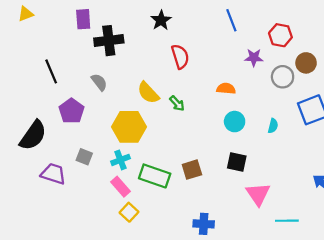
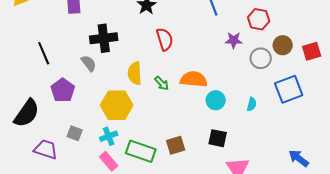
black cross: (109, 41) -> (104, 38), moved
orange semicircle: (226, 89) -> (194, 79), moved, size x1.5
yellow semicircle: (148, 93) -> (135, 73), turned 40

